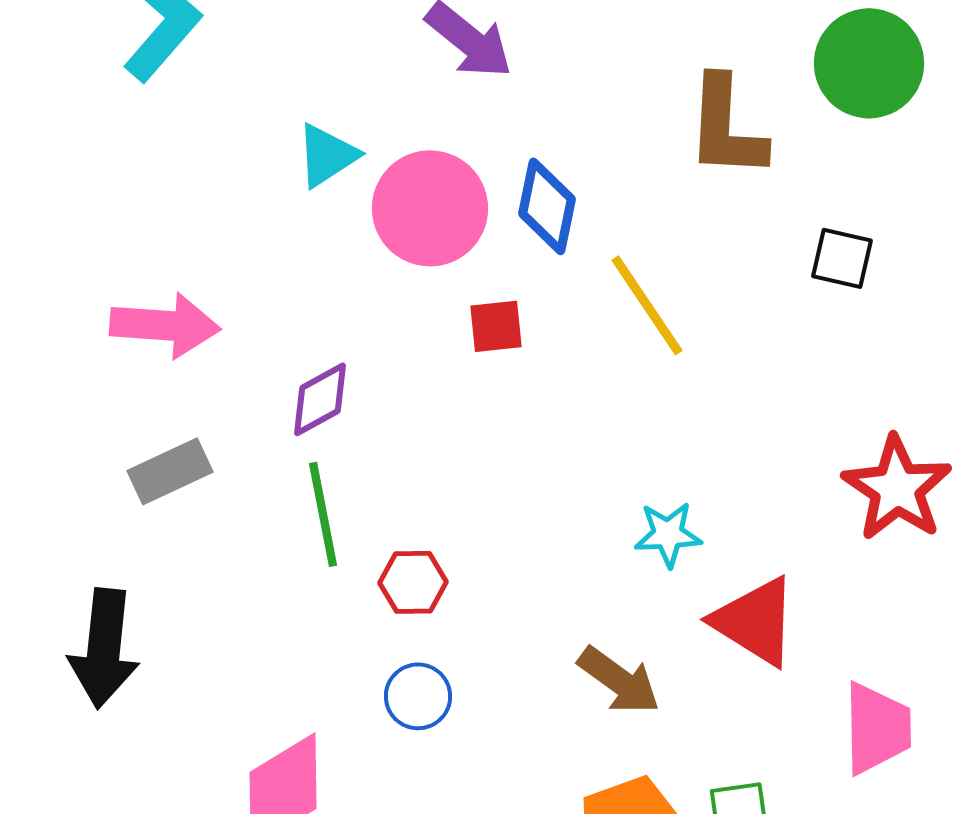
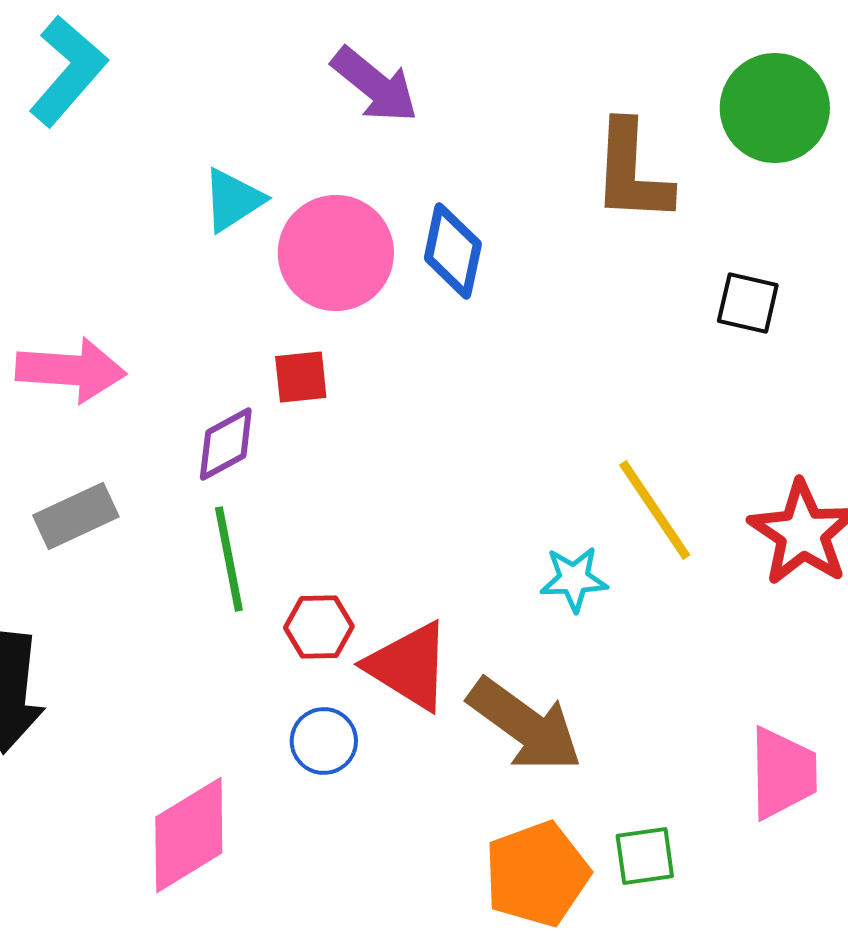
yellow line: (647, 305) -> (655, 510), moved
red square: (496, 326) -> (301, 377), moved
red triangle: (755, 621) -> (409, 666), moved
brown arrow: (619, 680) -> (525, 725), size x1.4

